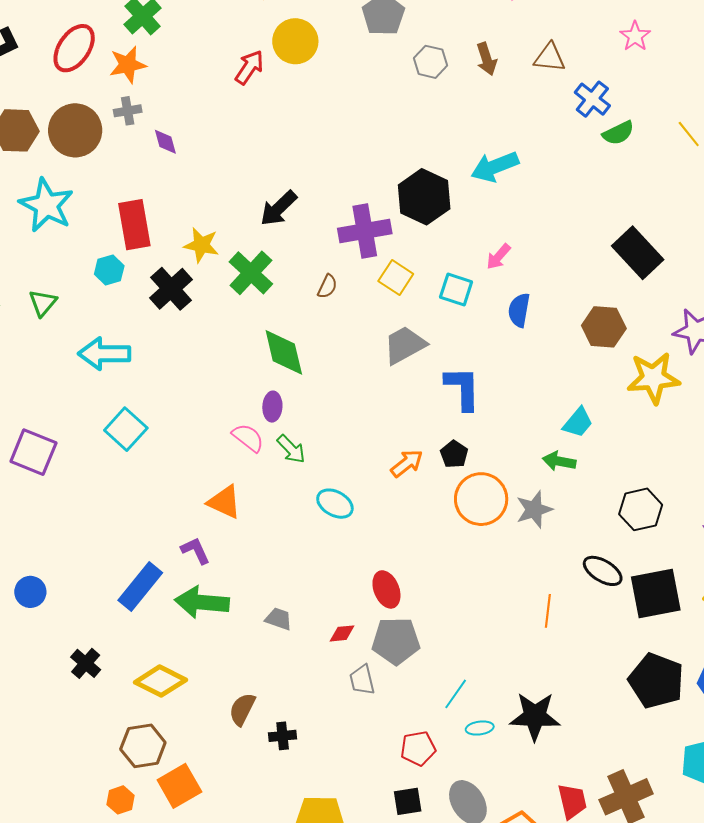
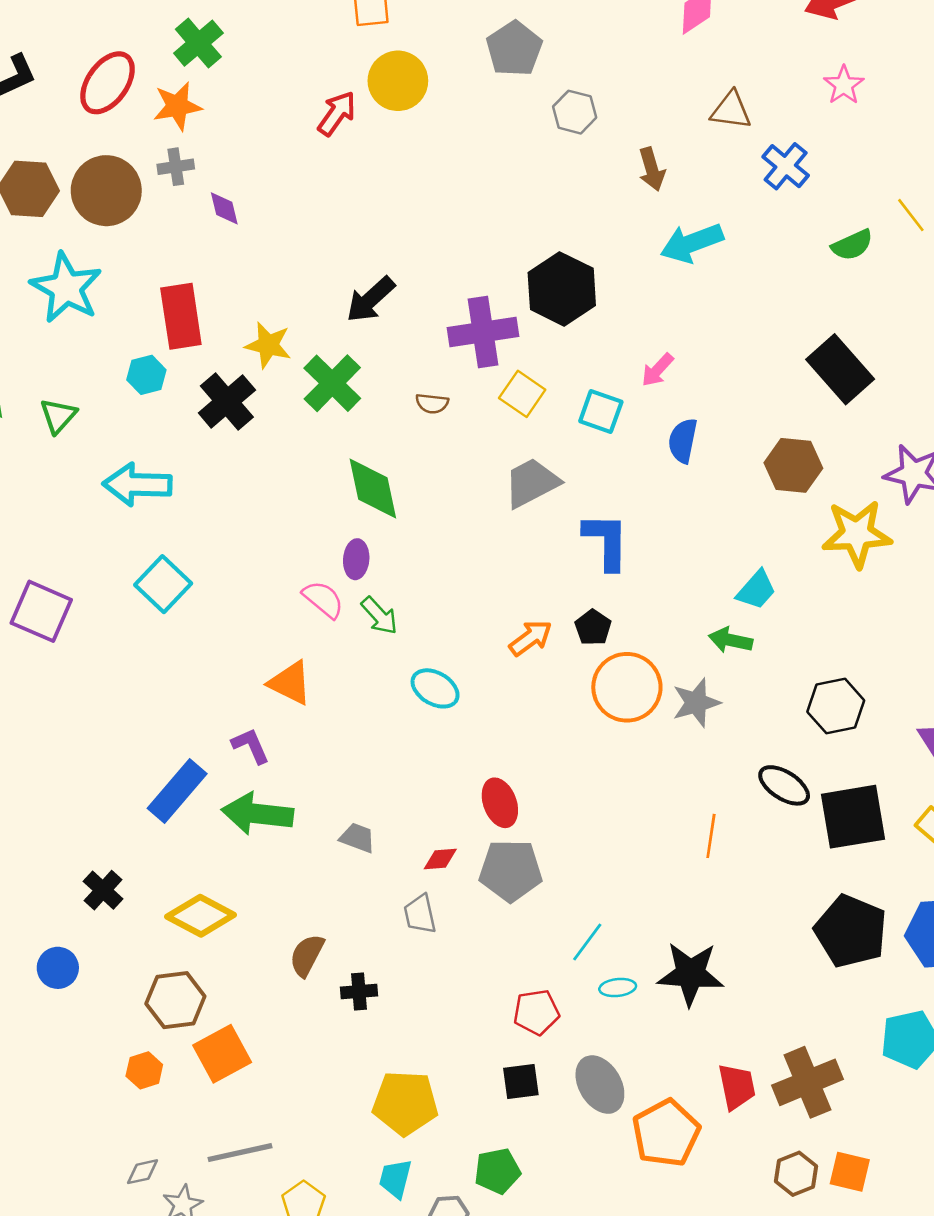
brown arrow: (487, 59) -> (652, 169), moved
green semicircle: (618, 133) -> (852, 245), moved
cyan arrow: (495, 167) -> (692, 243), moved
brown semicircle: (327, 286) -> (432, 403), turned 70
blue circle: (30, 592) -> (58, 968), moved
gray trapezoid: (362, 680) -> (420, 914), moved

